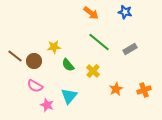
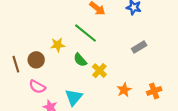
green line: (99, 42) -> (85, 33), moved
brown line: (15, 56) -> (16, 64), moved, turned 35
green semicircle: (68, 65) -> (80, 60), moved

